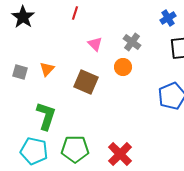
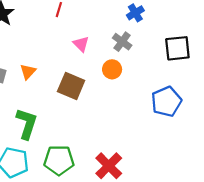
blue cross: (168, 18) -> (135, 13), moved

